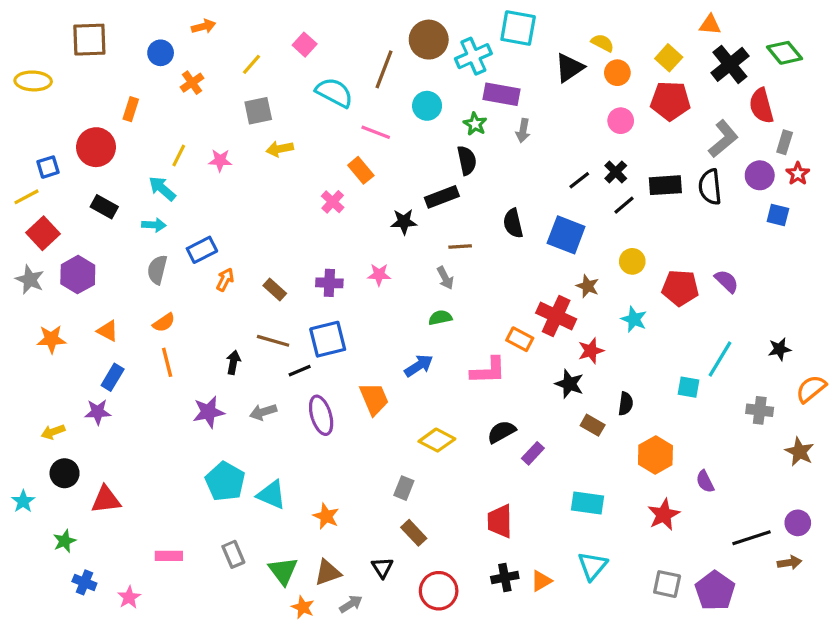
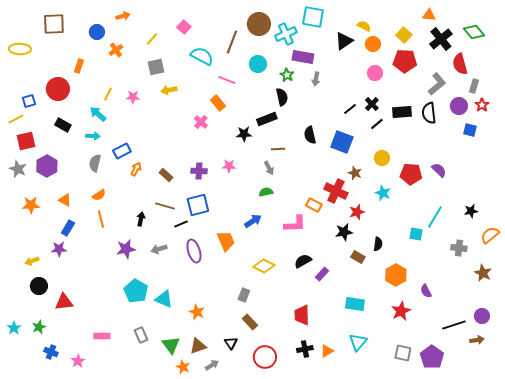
red square: (43, 233) -> (26, 141), turned 30
black star: (569, 384) -> (344, 232), turned -30
cyan star: (23, 501) -> (14, 328), moved

